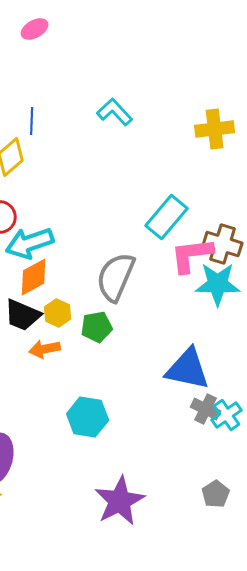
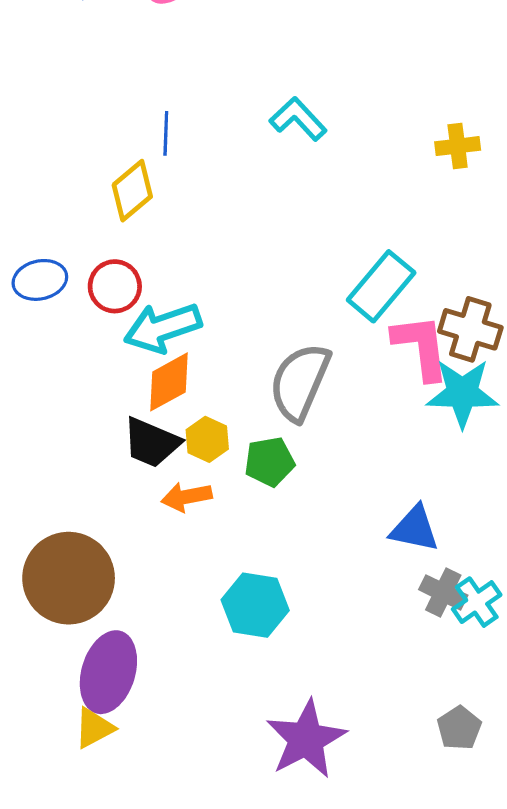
yellow cross: (215, 129) -> (458, 146), size x0.7
pink L-shape: (192, 255) -> (421, 347), turned 90
blue triangle: (188, 369) -> (415, 529), size x0.7

